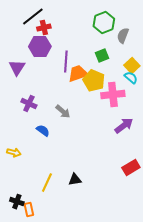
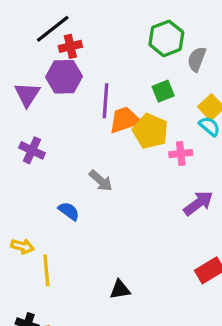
purple triangle: (17, 68) -> (27, 94), moved
pink cross: (113, 95) -> (181, 154), size x0.6
purple cross: (29, 104) -> (32, 150), moved
yellow line: (47, 183) -> (46, 270), moved, turned -30

